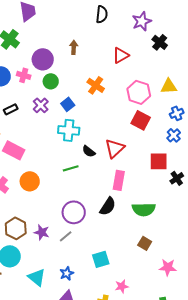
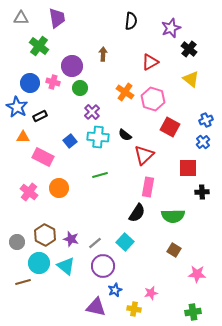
yellow triangle: (169, 86) -> (191, 79), moved, turned 42
pink hexagon: (139, 92) -> (153, 99), moved
blue square: (68, 104) -> (70, 141), moved
purple cross: (41, 105) -> (92, 112), moved
black semicircle: (89, 151) -> (125, 135), moved
black cross: (177, 178) -> (202, 192), moved, turned 32
purple circle: (74, 212) -> (103, 266), moved
cyan square: (101, 259) -> (125, 242), moved, turned -30
blue star: (67, 273) -> (115, 290), moved
cyan triangle: (37, 277) -> (66, 266), moved

